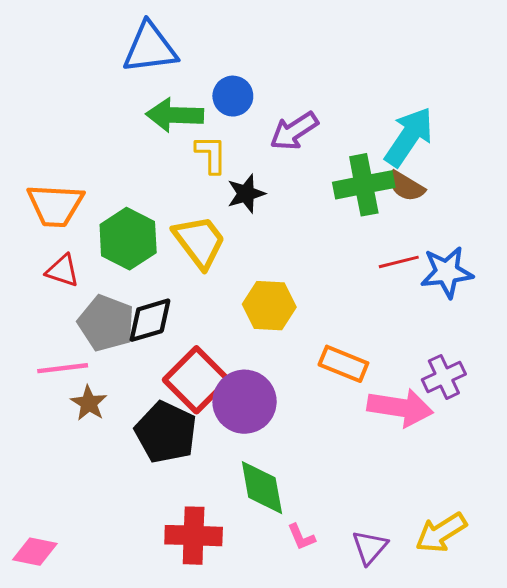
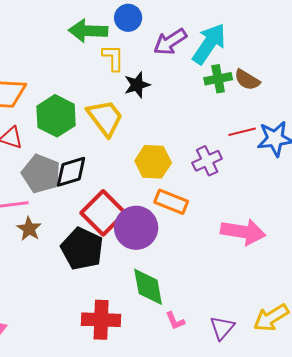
cyan arrow: (409, 137) -> (209, 44), moved
green cross: (364, 185) -> (218, 79), size x0.7
orange rectangle: (343, 364) -> (171, 202), moved
purple cross: (444, 377) -> (207, 161), moved

